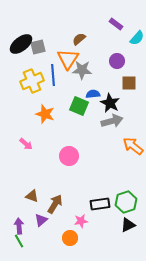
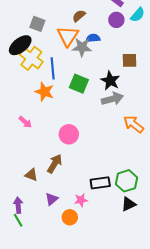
black ellipse: (21, 44) -> (20, 45), moved
gray square: (38, 47) -> (37, 24), turned 35
purple circle: (117, 61) -> (116, 20), moved
blue line: (53, 75) -> (53, 68), moved
yellow cross: (32, 81) -> (31, 58), turned -30
blue semicircle: (93, 94) -> (93, 38), moved
brown arrow: (55, 204) -> (55, 164), moved
purple triangle: (41, 220) -> (52, 199), moved

